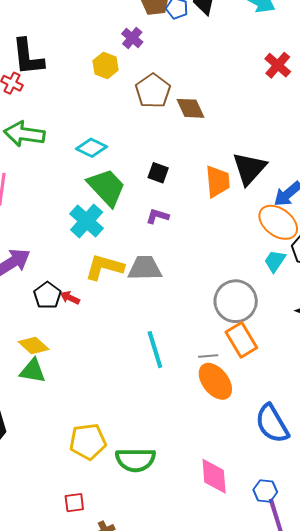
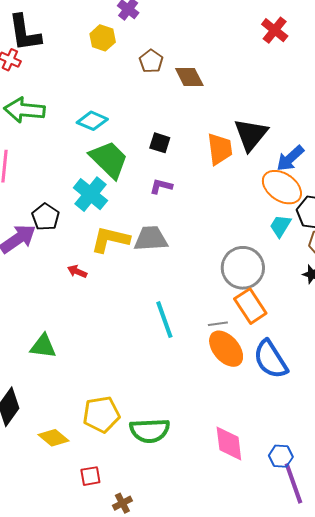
brown pentagon: (153, 91) -> (151, 61), size x0.7
black pentagon: (47, 295) -> (46, 217), moved
yellow diamond: (34, 346) -> (54, 438), moved
blue semicircle: (272, 424) -> (271, 359), moved

